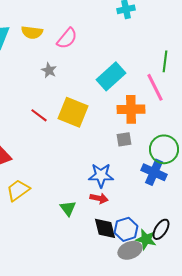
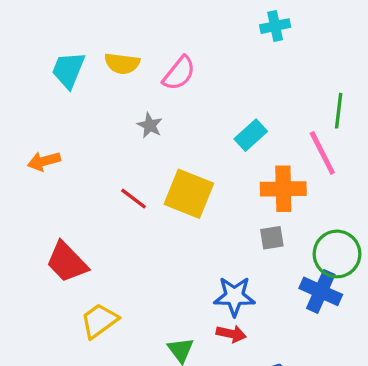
cyan rectangle: (111, 76) -> (251, 135), size x0.7

